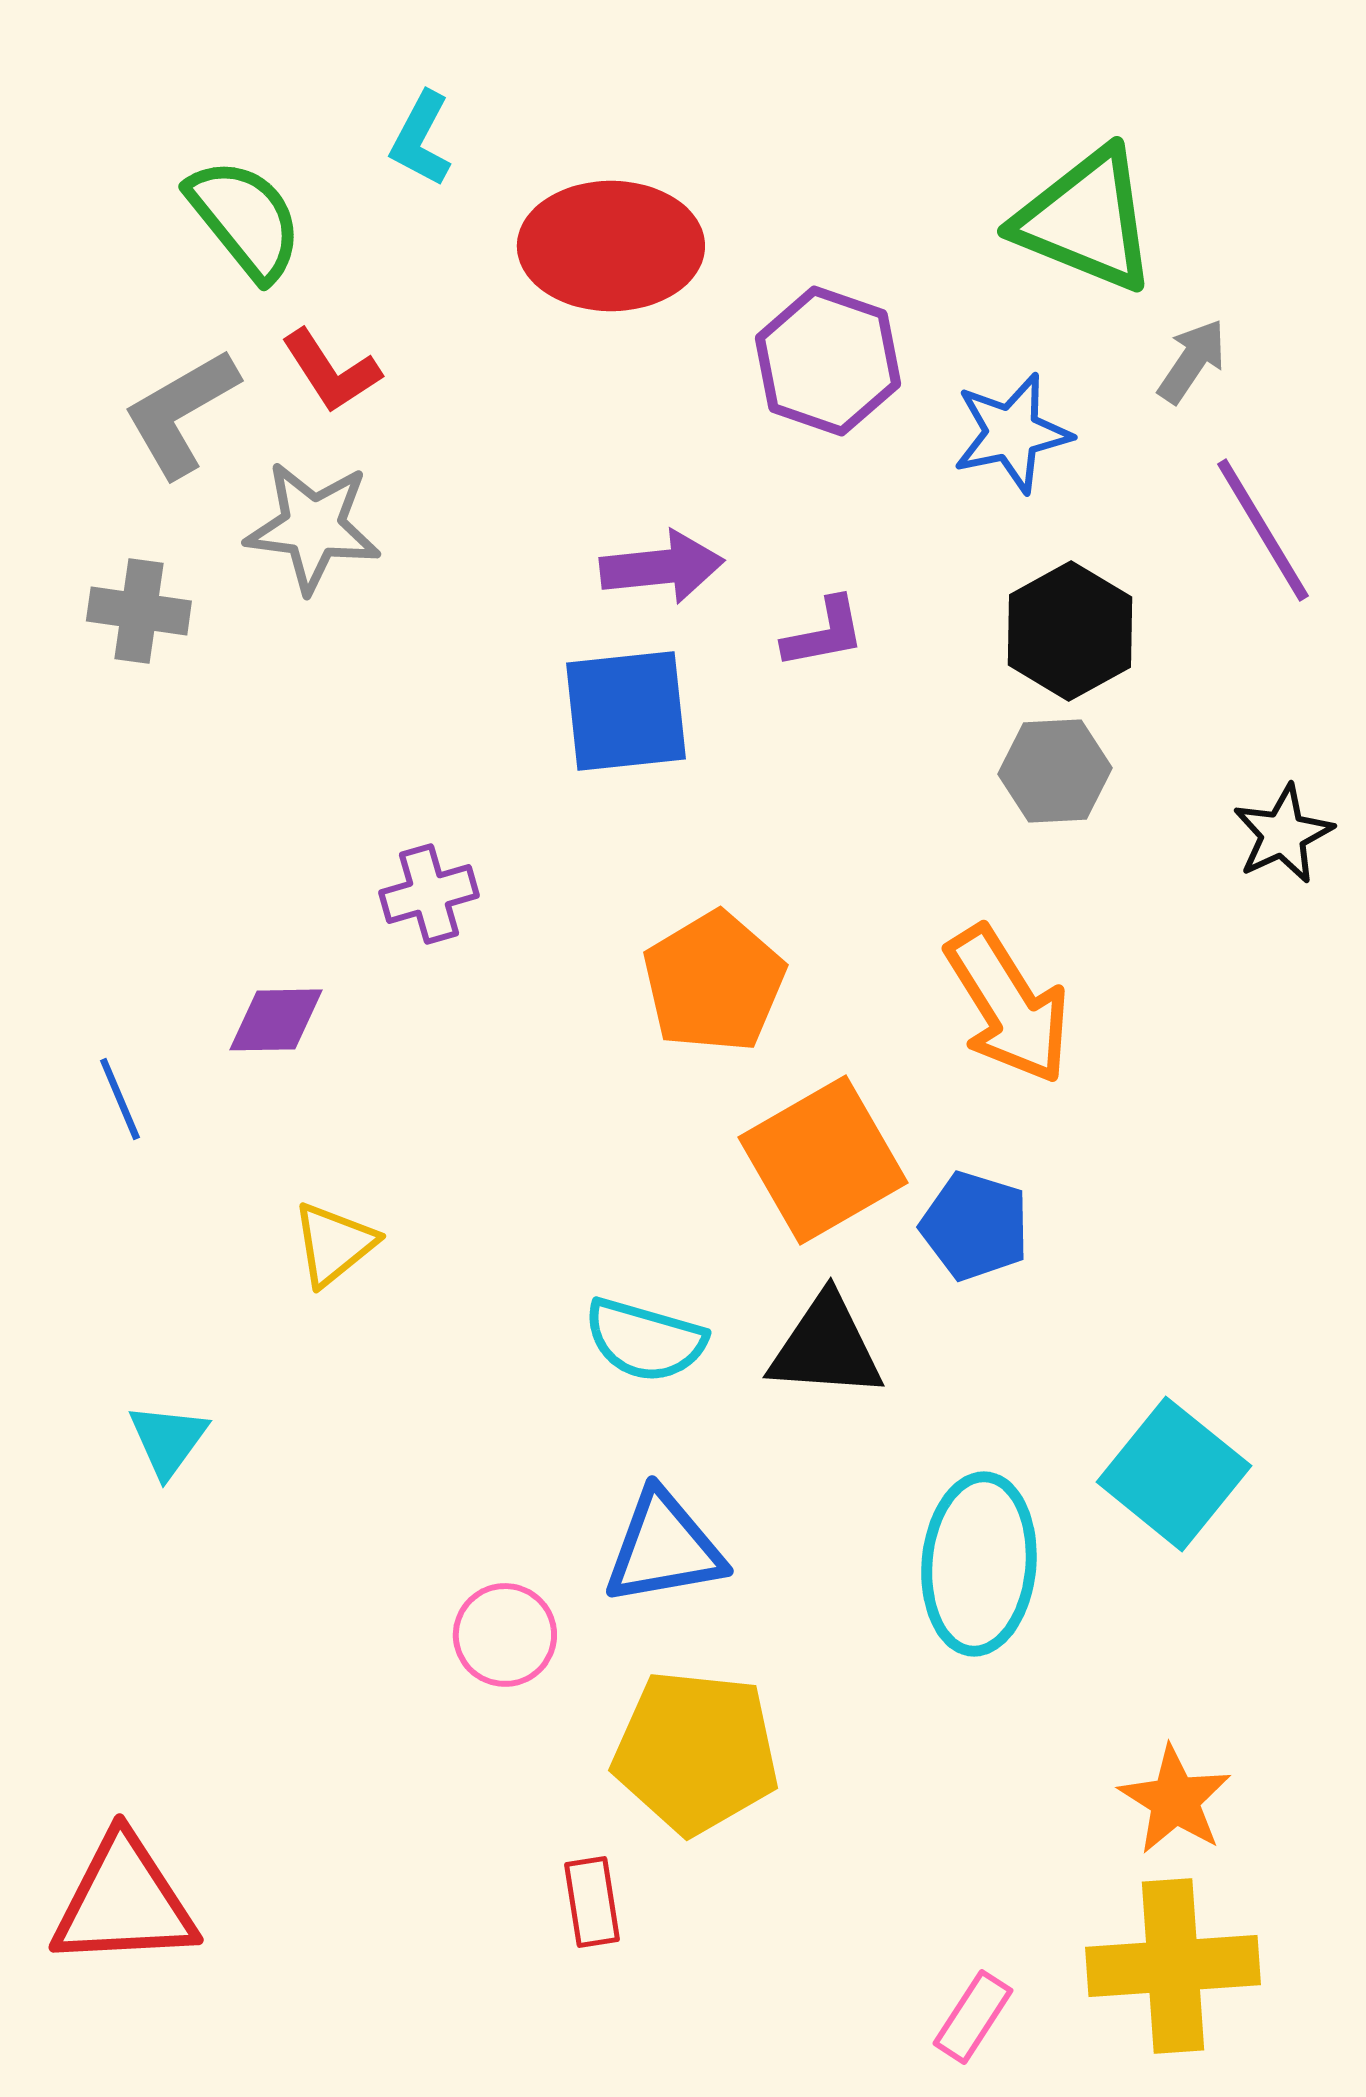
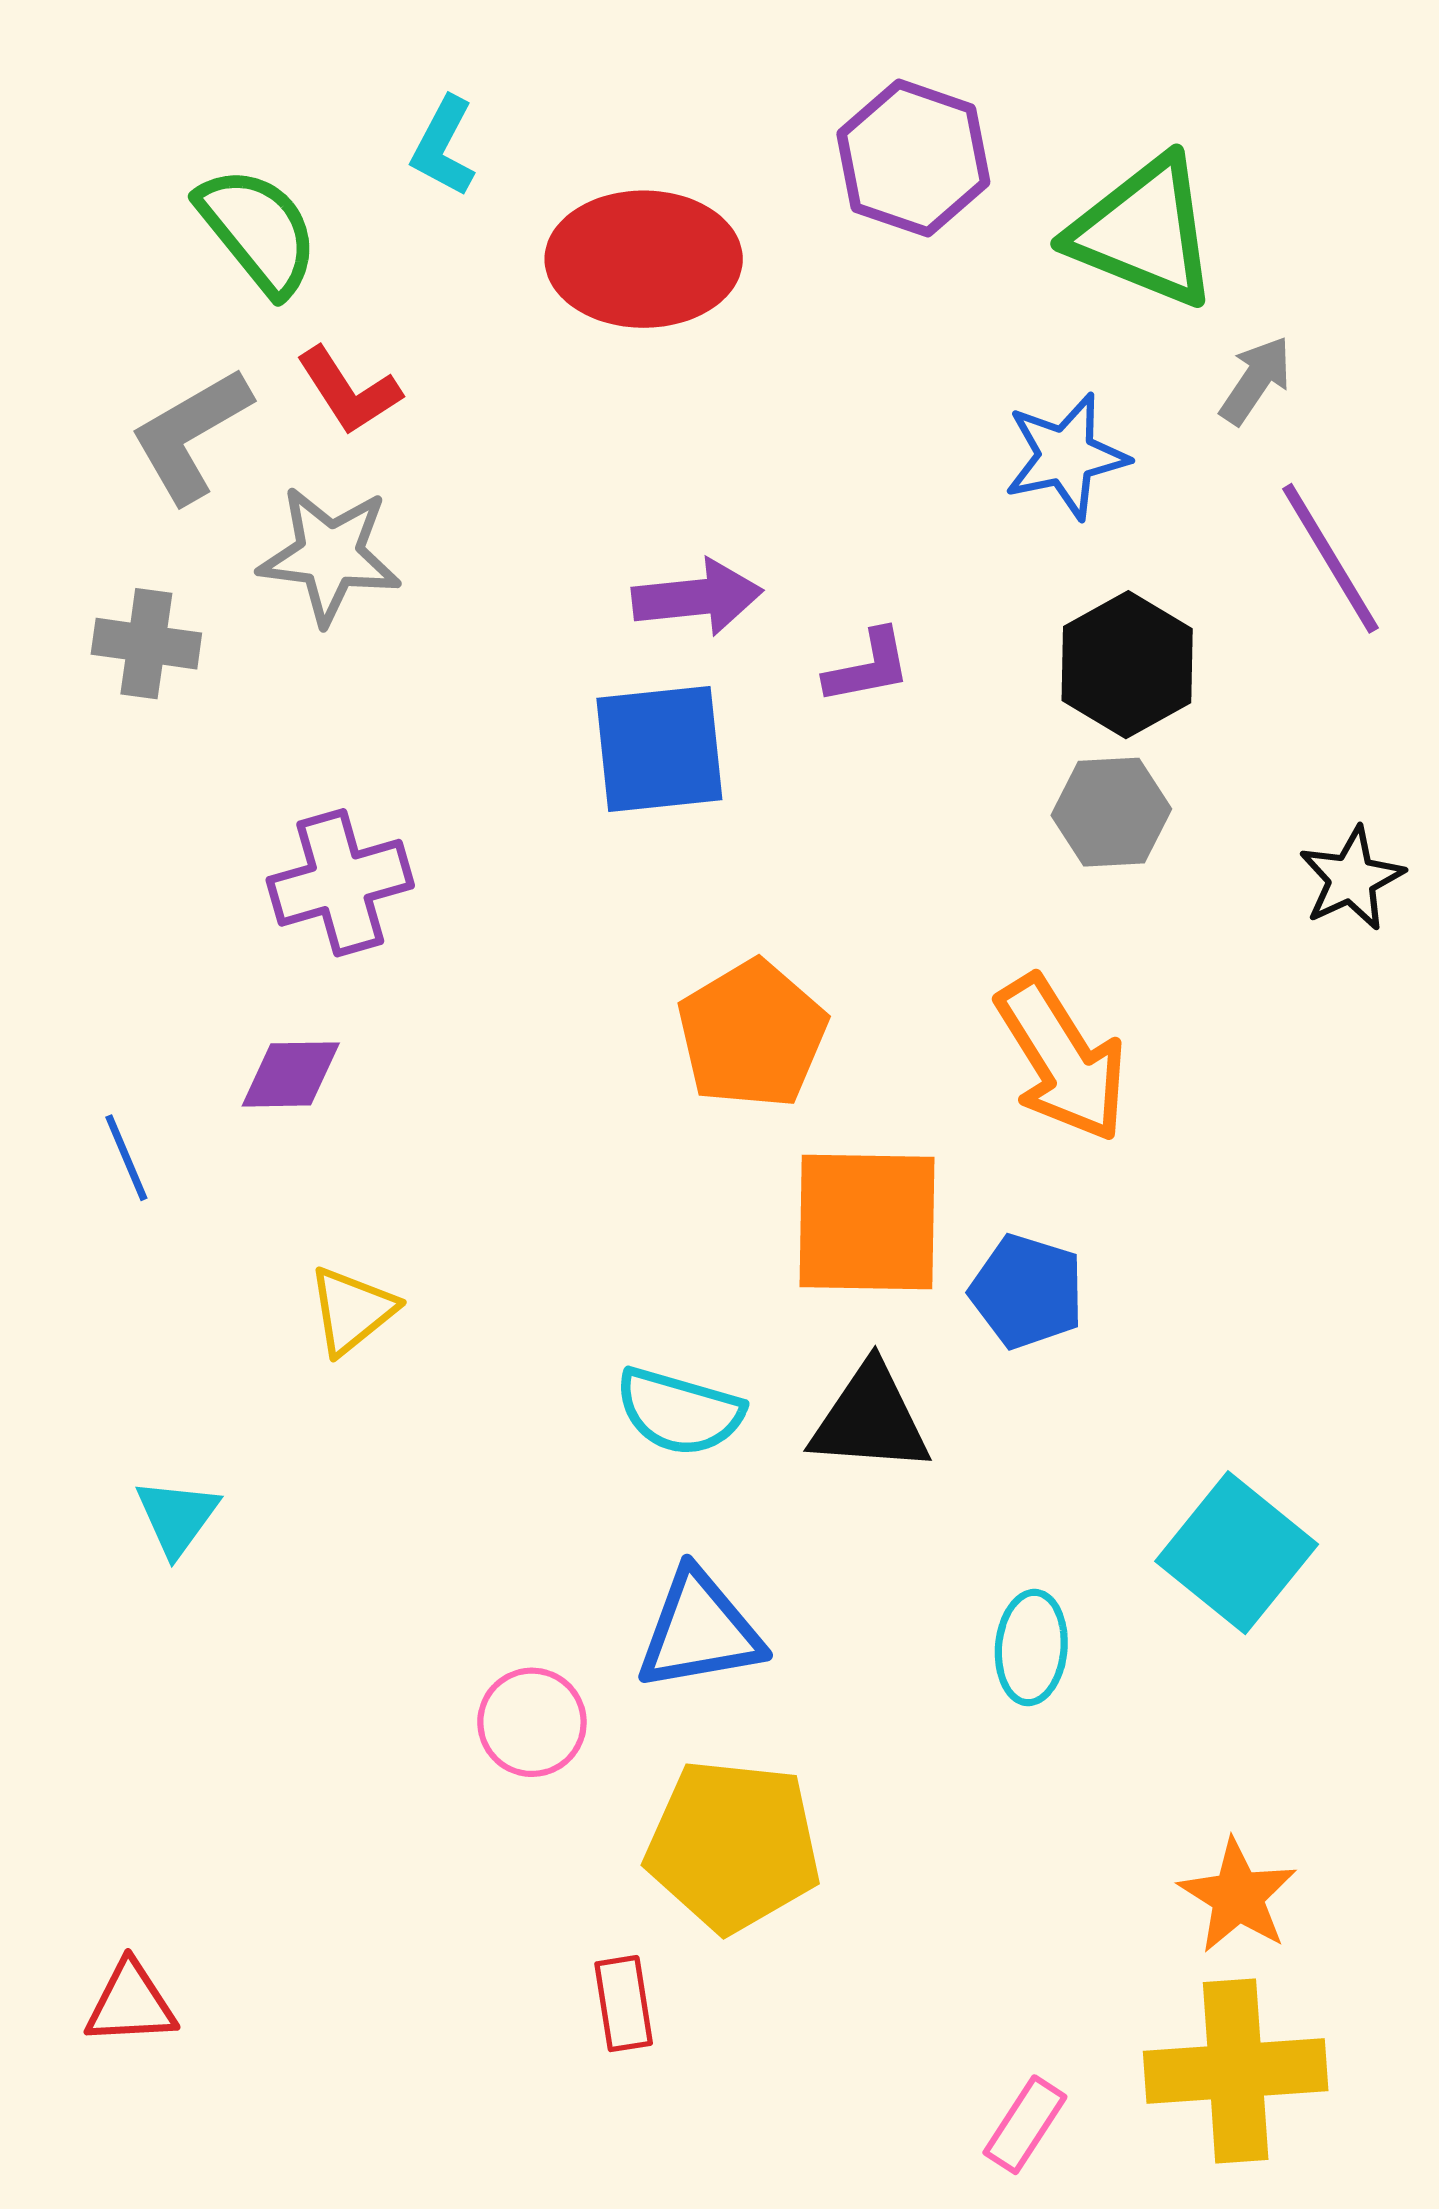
purple hexagon: (828, 361) -> (913, 158), moved
purple cross: (429, 894) -> (340, 883), moved, size x1.4
orange square: (823, 1160) -> (867, 1222), turned 31
cyan ellipse: (979, 1564) -> (1031, 1648), size x0.6
red triangle: (124, 1902) -> (131, 2004), size x0.6

